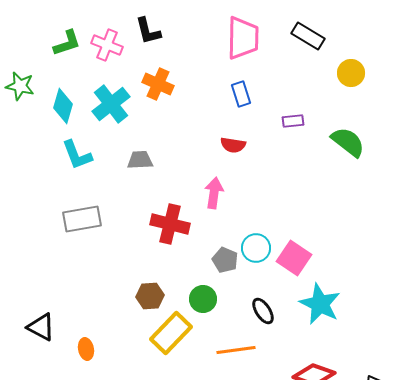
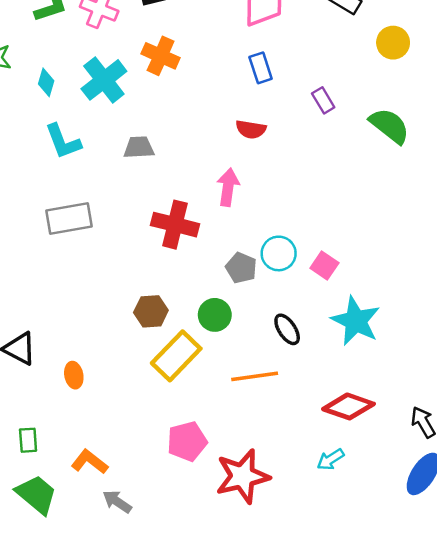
cyan diamond: (63, 106) -> (46, 82), size x0.7
purple rectangle: (293, 121) -> (323, 100), turned 65
pink square: (294, 258) -> (324, 265), size x0.7

